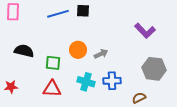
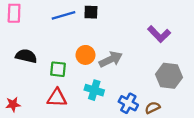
gray arrow: (101, 54) -> (111, 59), size x1.5
blue cross: (112, 81) -> (128, 103), moved, turned 30
red star: (11, 87) -> (13, 104), moved

